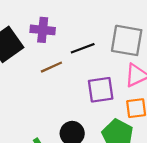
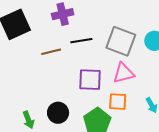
purple cross: (43, 30) -> (63, 14), moved, turned -30

